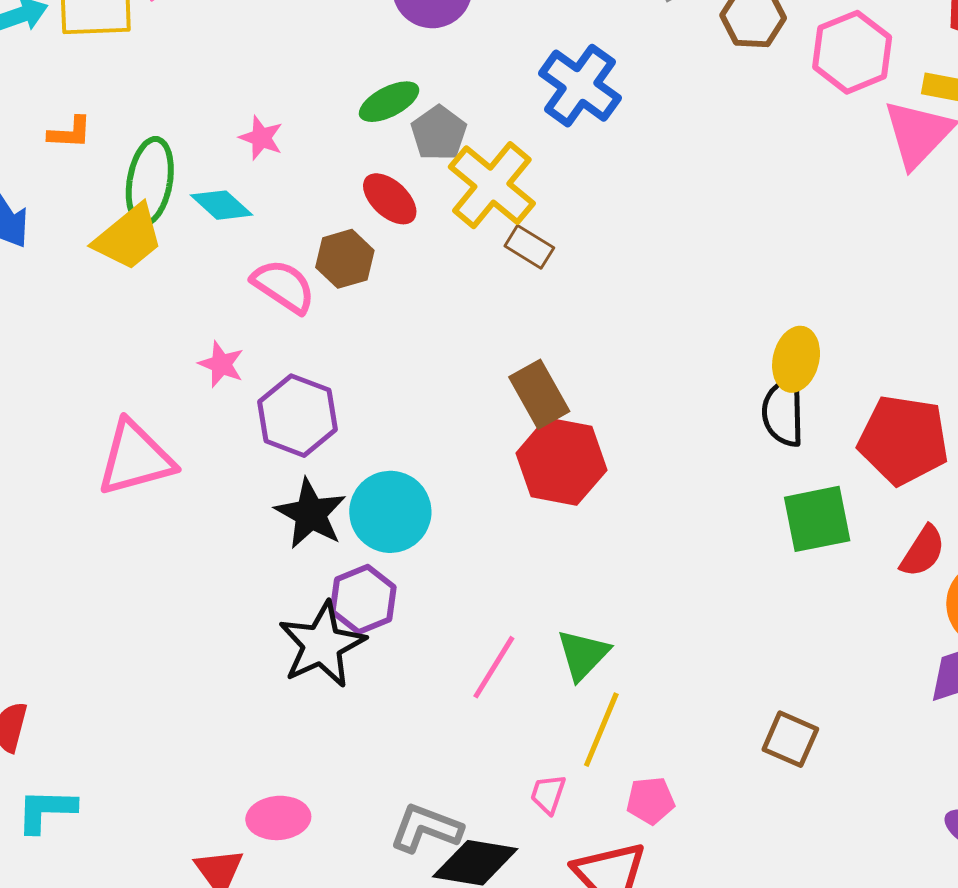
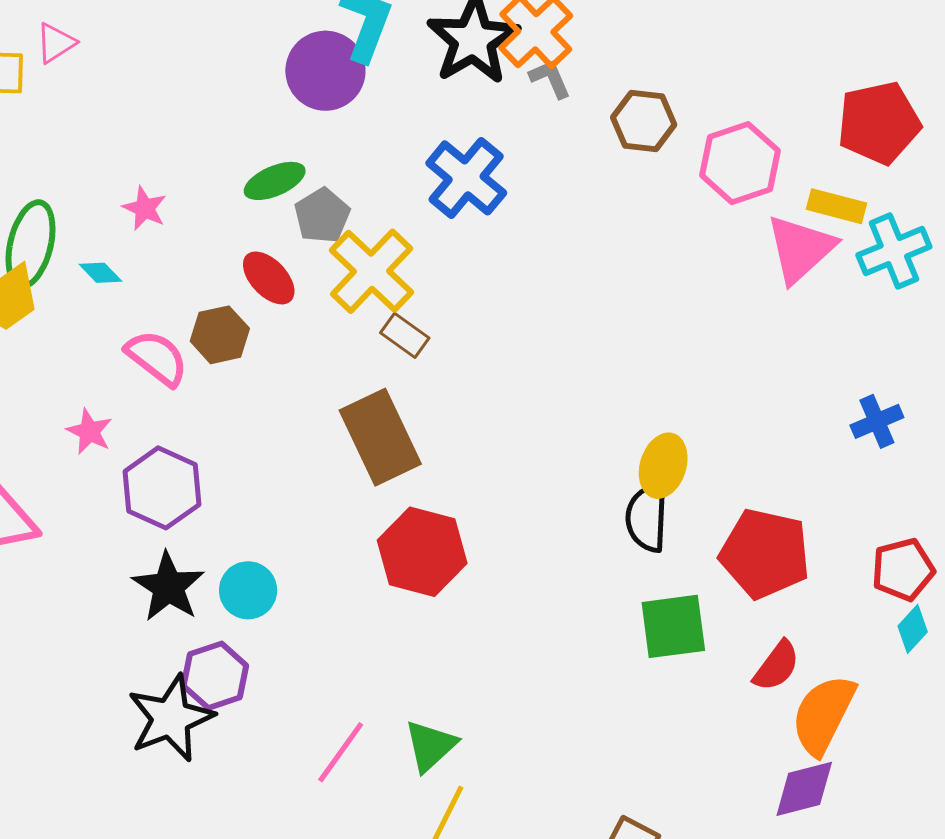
cyan diamond: (222, 205) -> (100, 273), size x0.7
brown rectangle: (539, 394) -> (380, 437), moved, size x1.4
cyan circle: (390, 512) -> (248, 590), size x0.7

